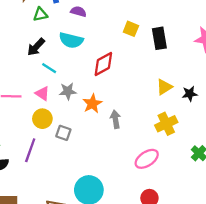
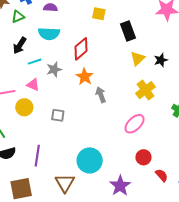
black rectangle: (159, 38) -> (128, 31), moved
cyan line: (49, 68) -> (35, 62), turned -40
gray star: (68, 91) -> (54, 69), moved
orange star: (92, 104) -> (85, 77), moved
yellow circle: (42, 119) -> (24, 107), moved
purple line: (30, 150) -> (37, 156), moved

